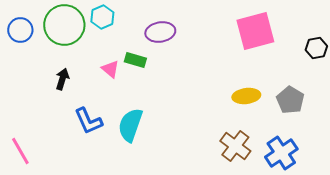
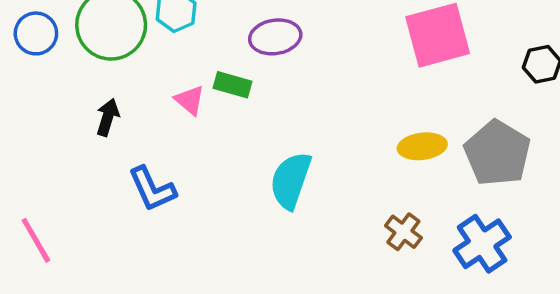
gray pentagon: (290, 100) -> (497, 153), size x1.4
cyan semicircle: (130, 125) -> (291, 180), moved
brown cross: (235, 146) -> (403, 232), size x0.7

